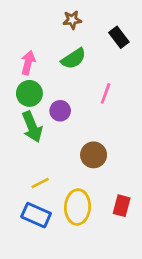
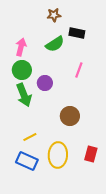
black rectangle: (119, 37) -> (77, 33), moved, turned -42

